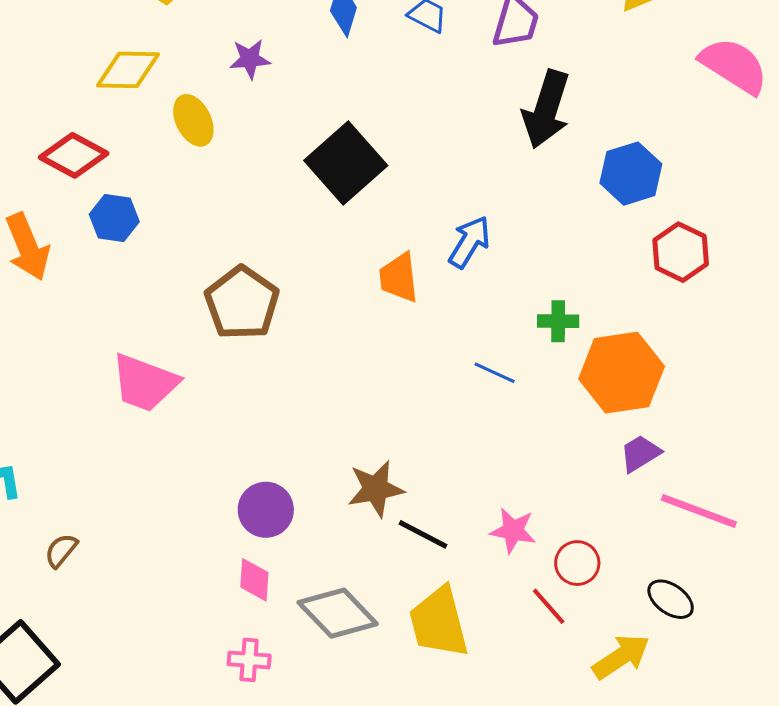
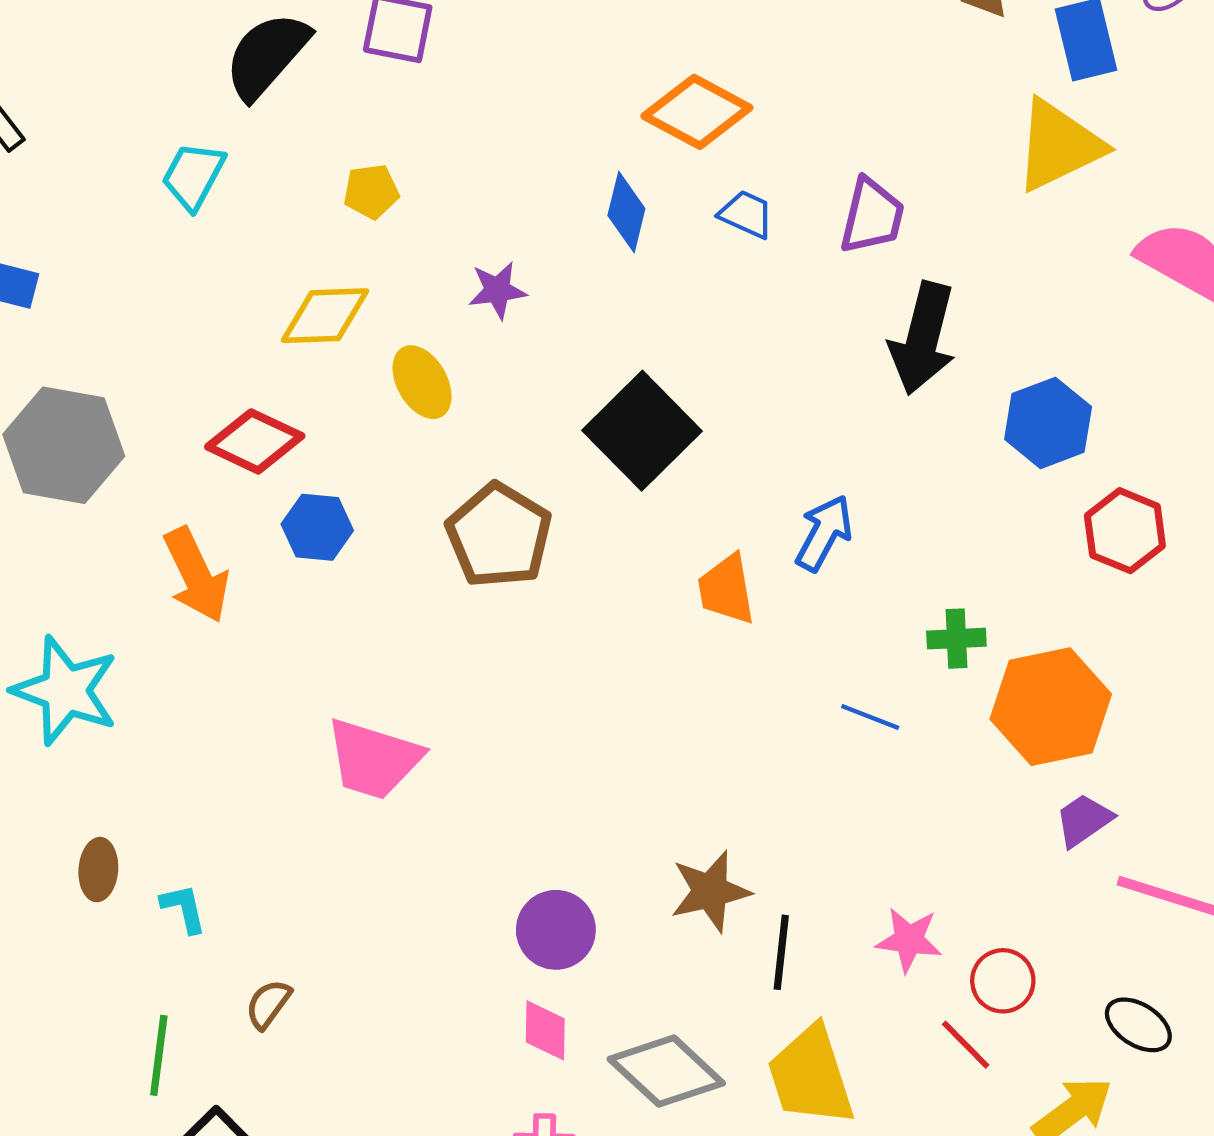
brown pentagon: (242, 303) -> (499, 536), moved
black line: (423, 534) -> (781, 952), turned 72

